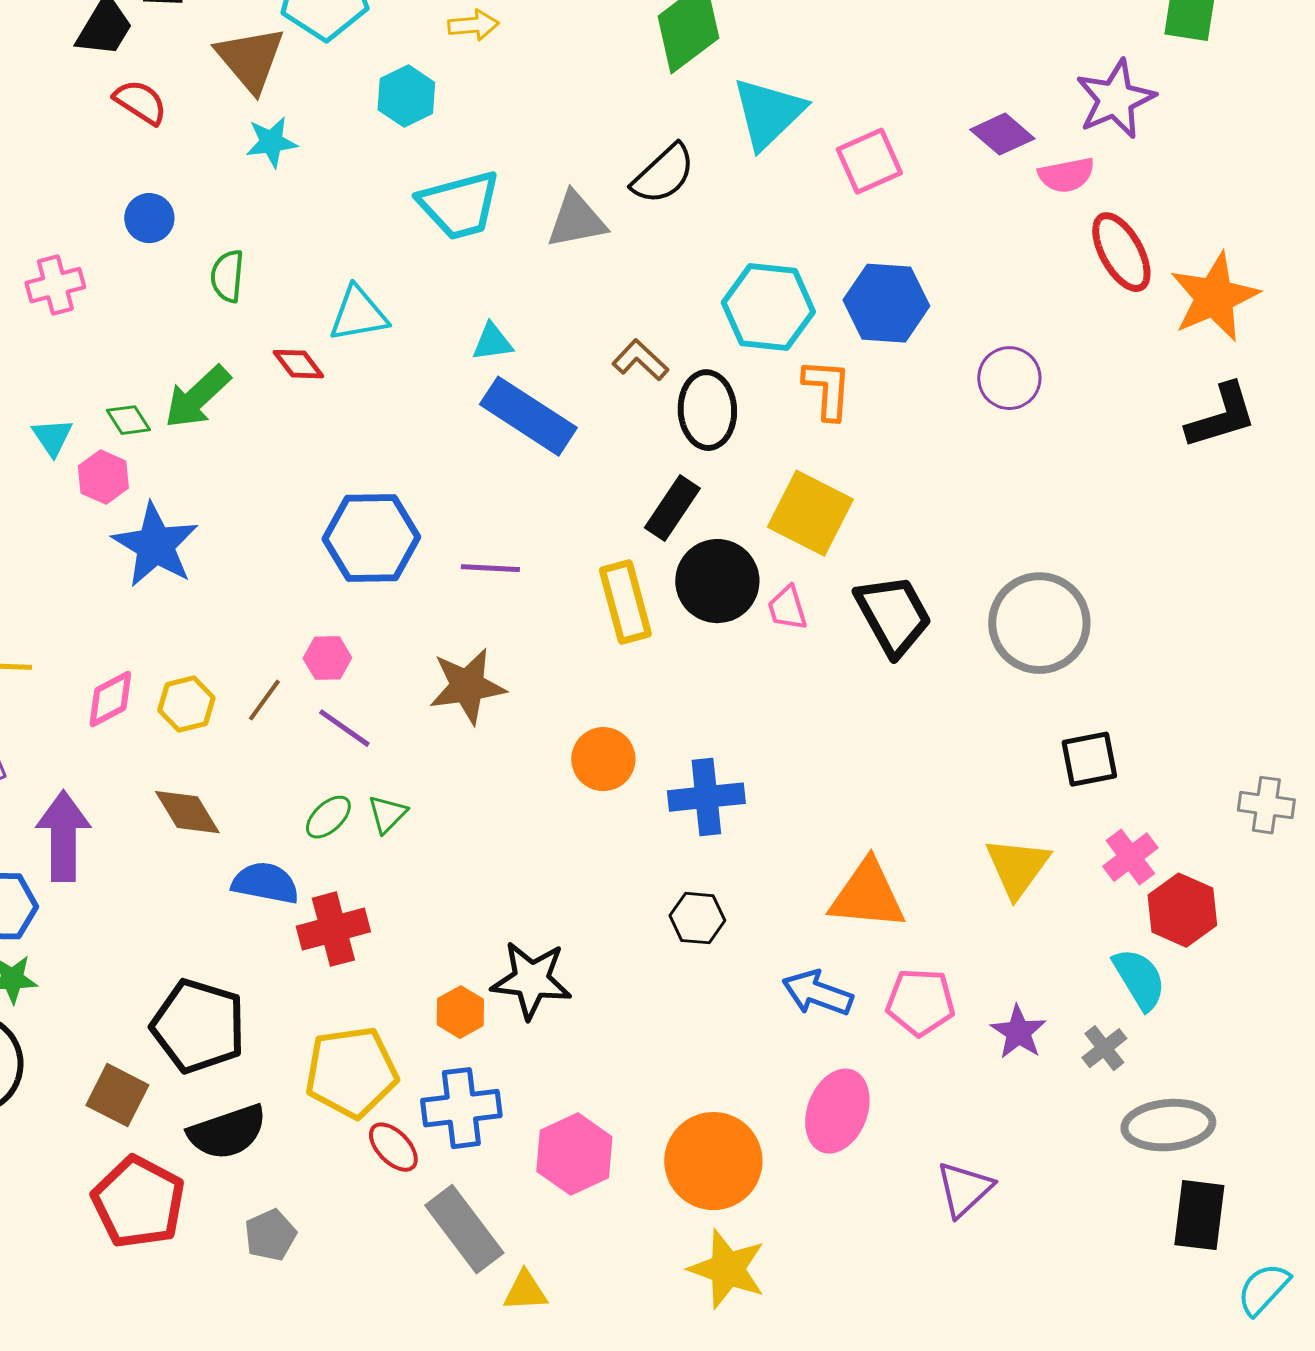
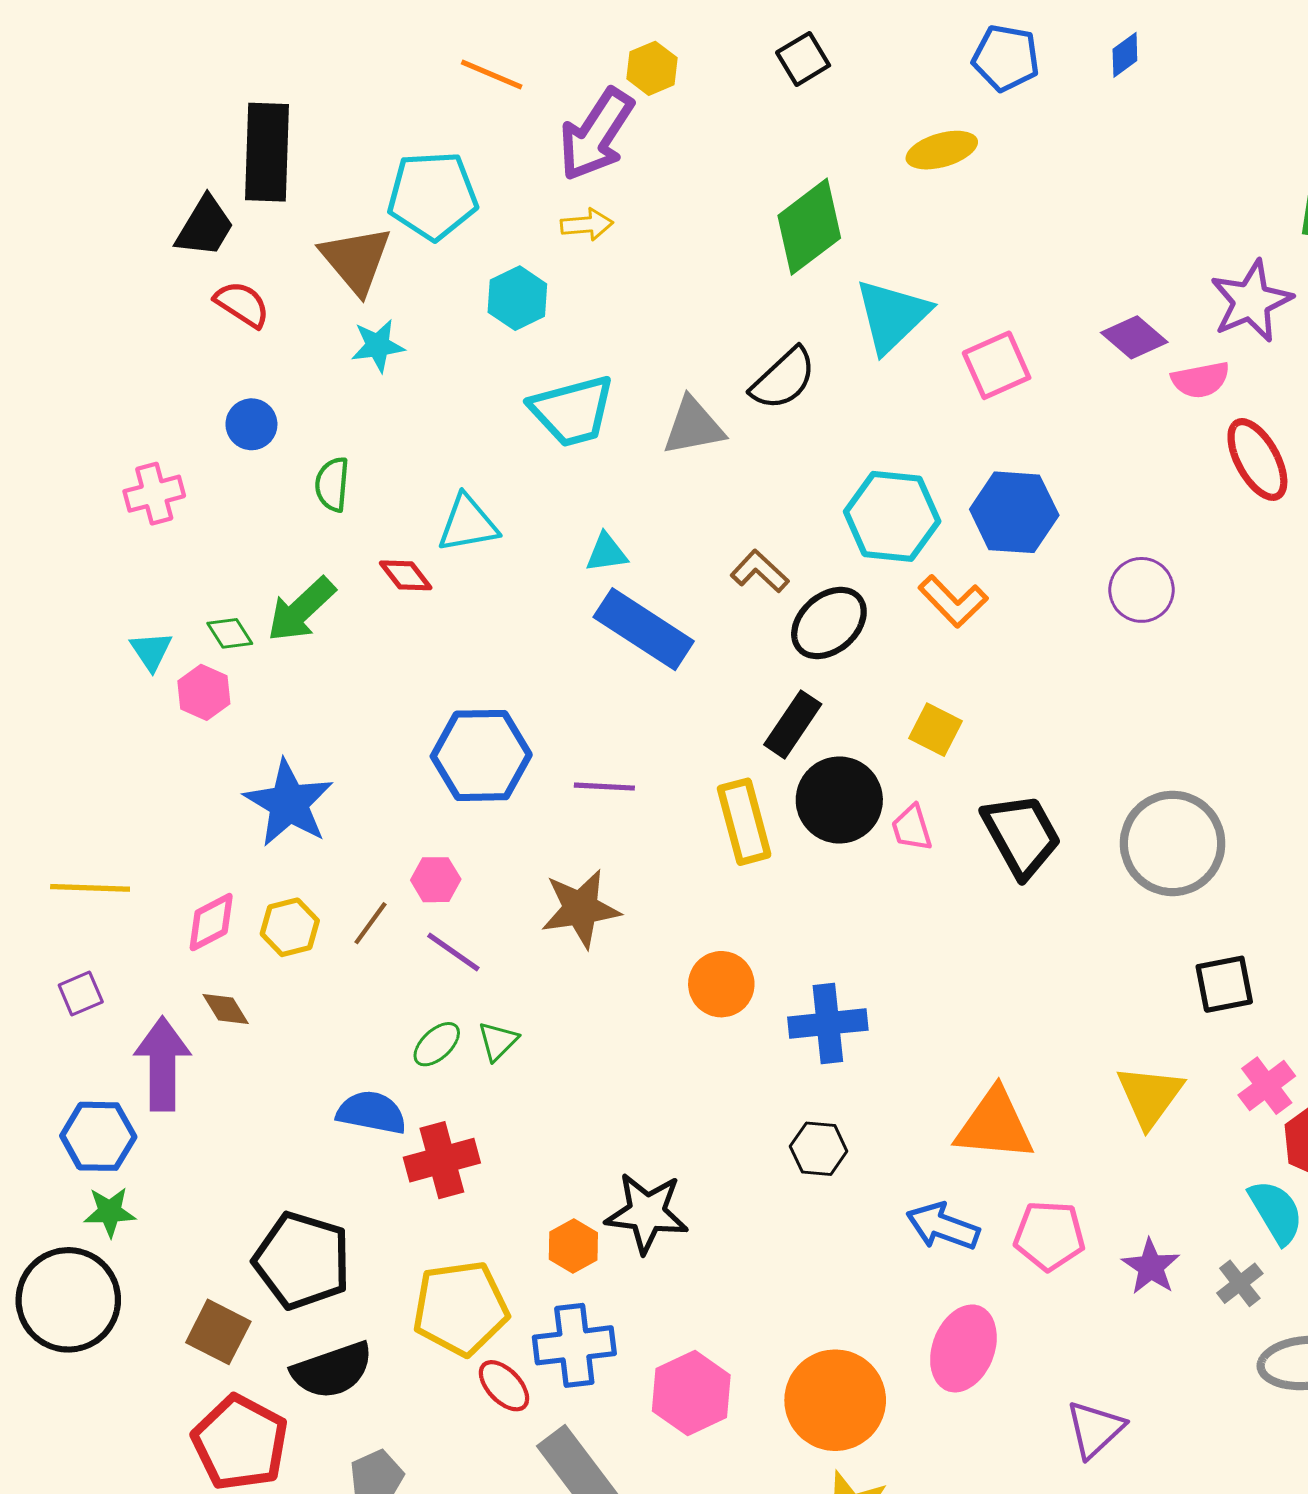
orange L-shape: (827, 389) -> (953, 601), turned 132
black ellipse: (707, 410) -> (829, 623), turned 52
yellow square: (810, 513) -> (936, 730), size x0.6
blue star: (155, 545) -> (289, 803), moved
brown diamond: (187, 812) -> (226, 1009), moved, size x0.7

